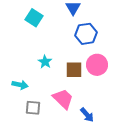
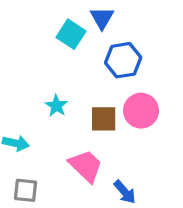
cyan square: (34, 18) -> (71, 34), moved
gray square: (33, 108) -> (26, 190), moved

